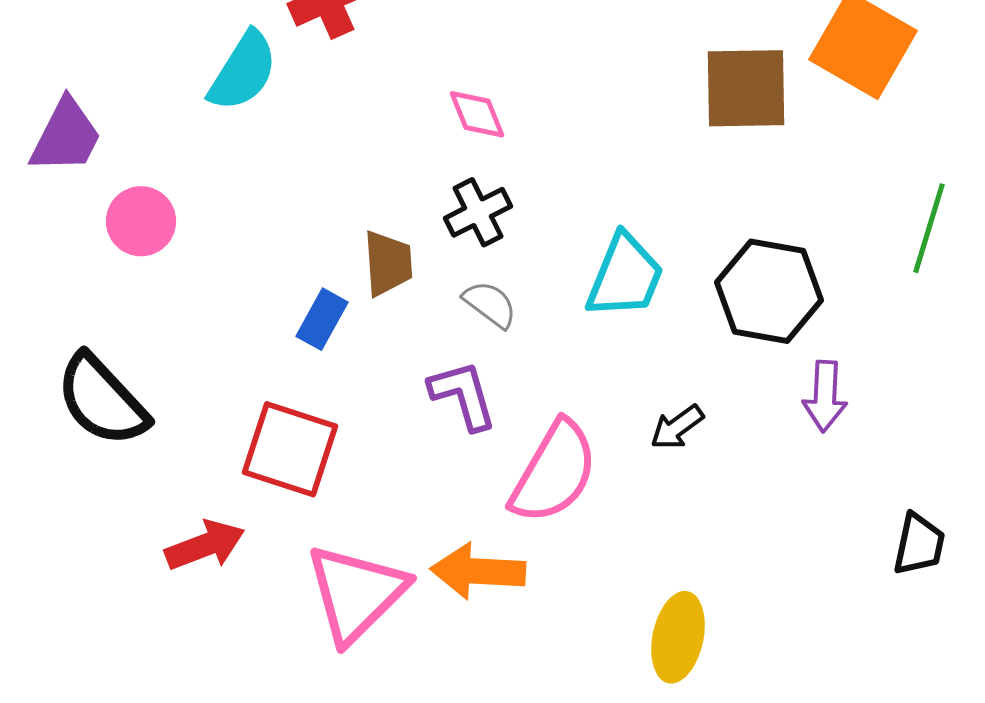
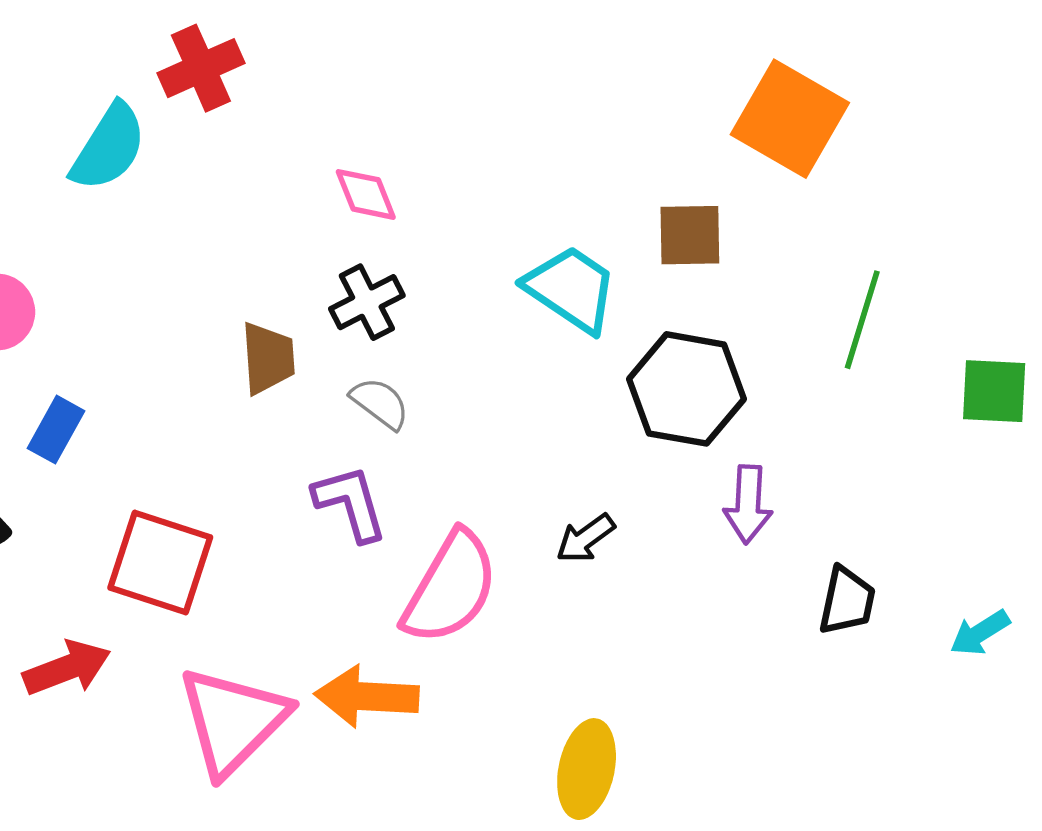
brown square: (746, 88) -> (690, 235), moved, size x0.7
cyan trapezoid: (625, 276) -> (571, 289), moved, turned -78
blue rectangle: (322, 319) -> (56, 430), moved
black trapezoid: (919, 544) -> (847, 601), moved

